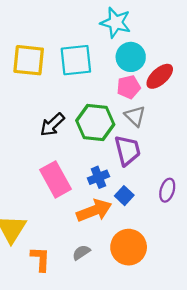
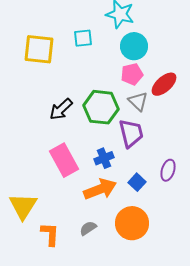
cyan square: (76, 60) -> (83, 38), moved, size x0.6
red ellipse: (160, 76) -> (164, 84), moved
blue square: (124, 196) -> (137, 182), moved

